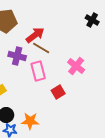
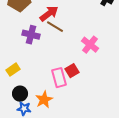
pink rectangle: (38, 71) -> (59, 78), moved
orange star: (30, 121) -> (44, 100), turned -30

